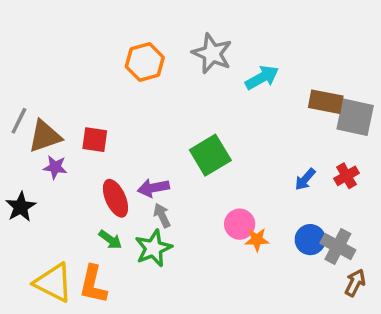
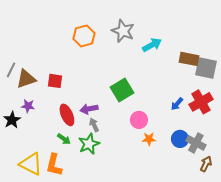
purple star: (55, 167) -> (28, 106), moved
red cross: (346, 176) -> (201, 102), size x1.6
pink circle: (240, 224) -> (139, 120), moved

